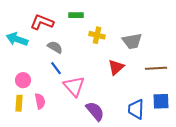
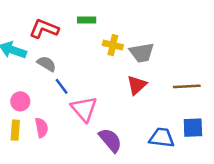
gray trapezoid: (132, 41) -> (142, 53), moved
gray semicircle: (55, 47) -> (47, 64), moved
blue trapezoid: (136, 109) -> (162, 138), turned 95

